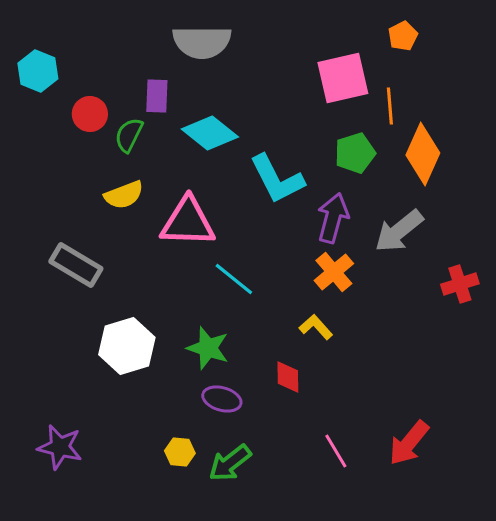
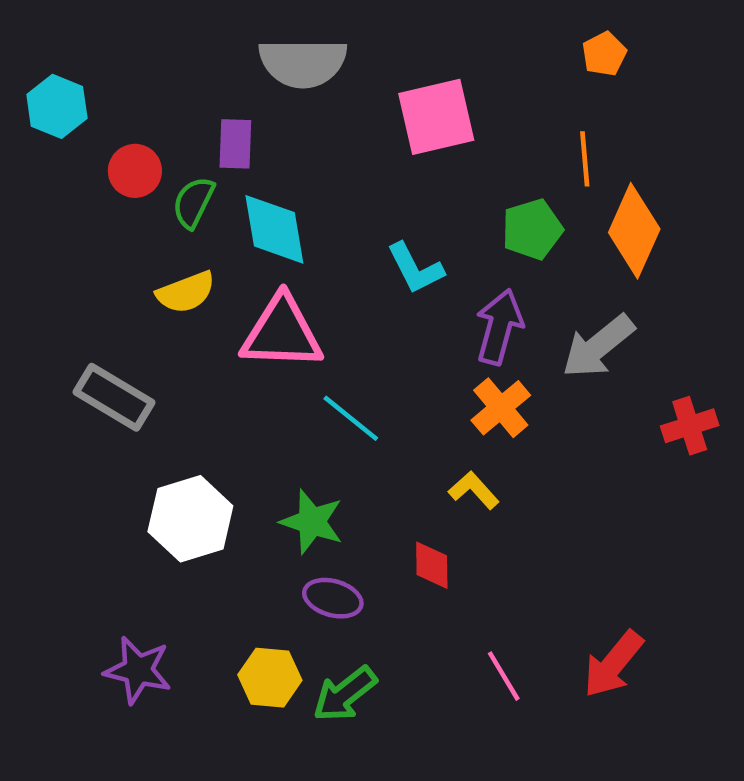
pink square: (343, 78) -> (436, 117), moved
cyan diamond: (210, 133) -> (274, 229), moved, turned 42
cyan L-shape: (277, 179) -> (415, 268), size x0.7
purple star: (60, 447) -> (138, 670), moved
yellow hexagon: (180, 452) -> (270, 678), size x1.4

